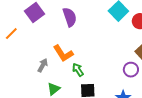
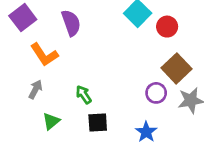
orange L-shape: (63, 53) -> (44, 55), moved

